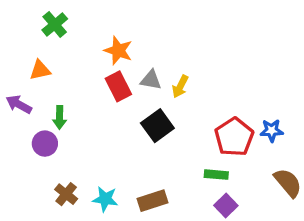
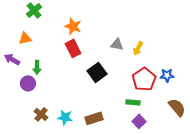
gray triangle: (151, 80) -> (117, 44), moved
yellow arrow: (180, 86) -> (138, 48), moved

